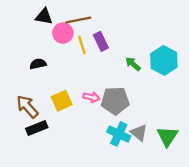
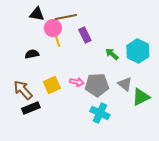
yellow line: (82, 45) -> (57, 39), moved
gray triangle: (139, 133) -> (125, 84), moved
green triangle: (167, 136) -> (141, 97), moved, turned 30

